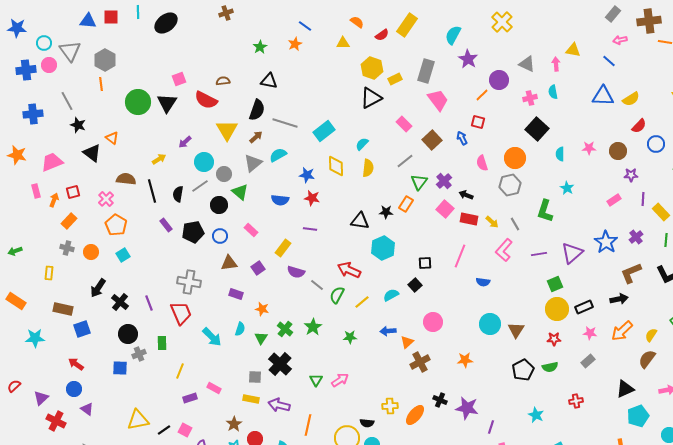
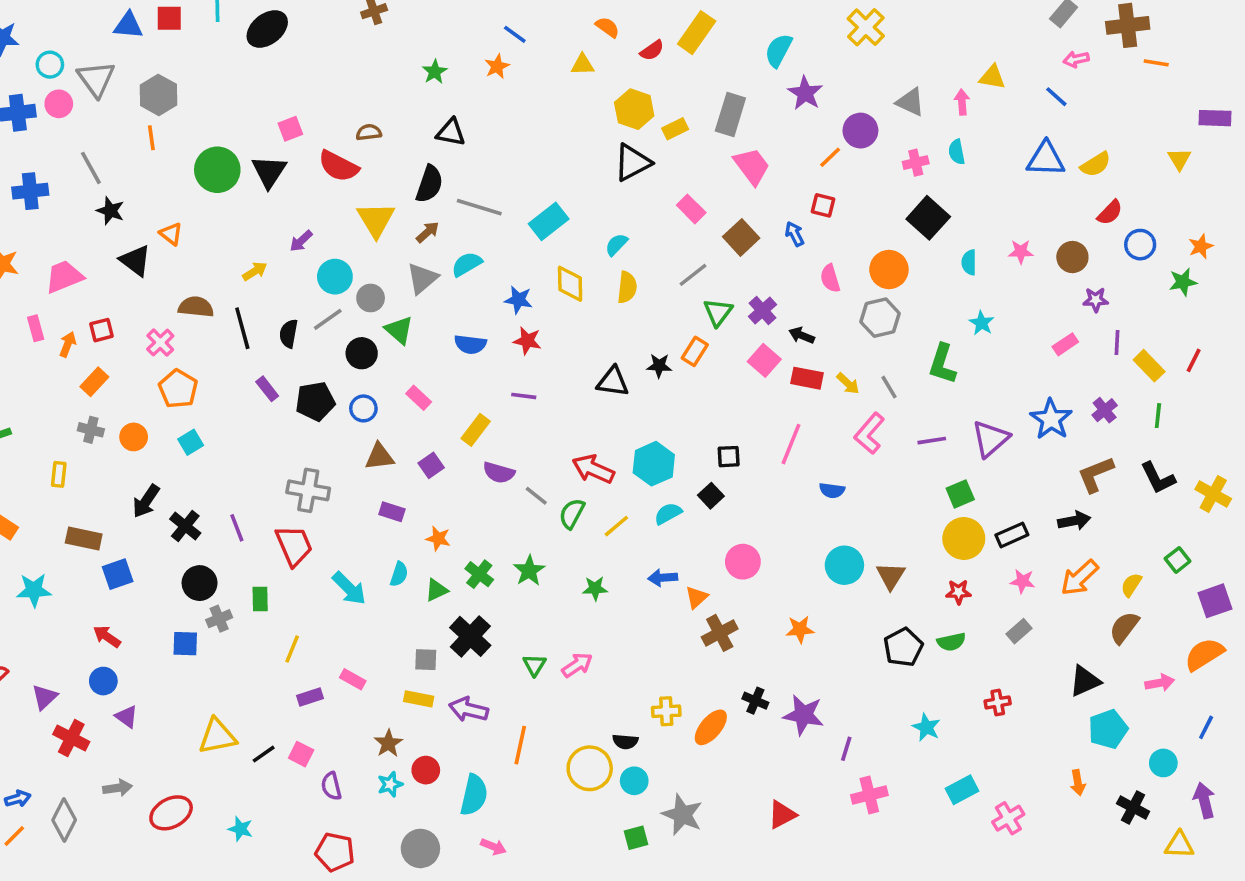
cyan hexagon: (383, 248) -> (654, 464), moved
green triangle: (261, 338) -> (436, 590), turned 32

